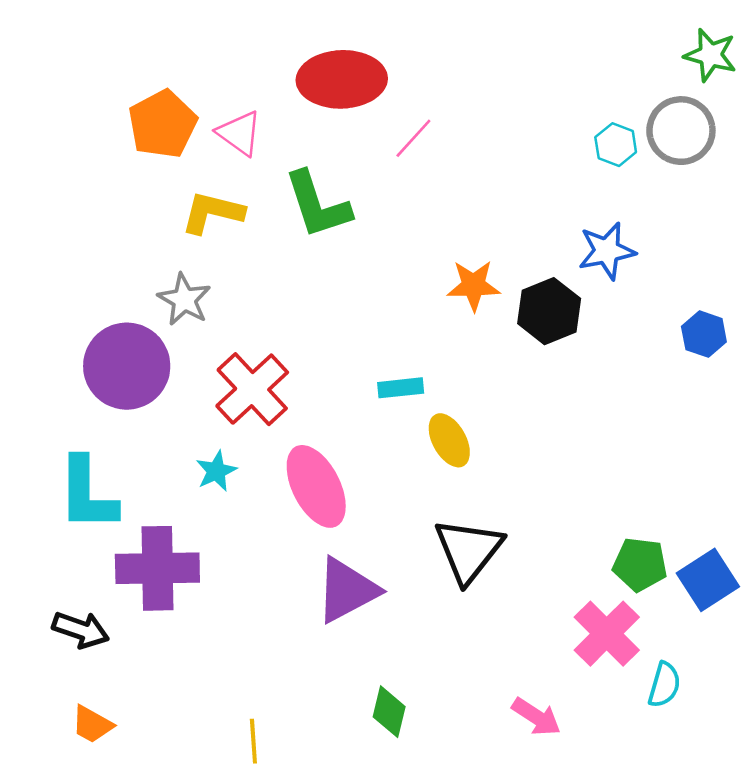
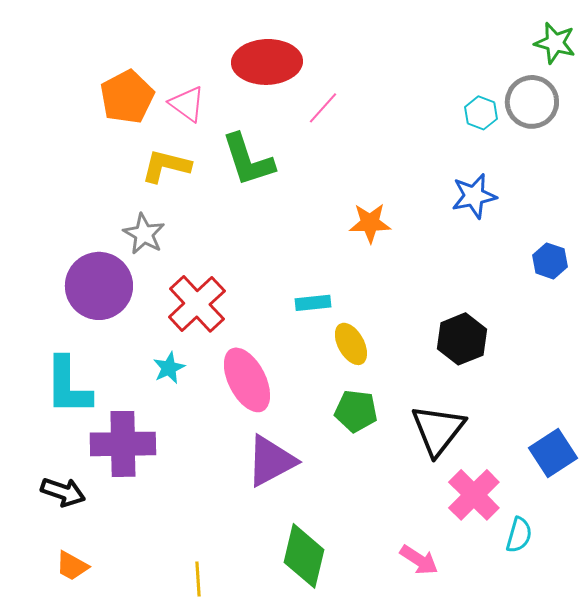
black hexagon: (549, 311) -> (462, 339), moved
black triangle: (468, 550) -> (438, 430), moved
green pentagon: (640, 564) -> (356, 411), moved
green diamond: (389, 712) -> (304, 556), size x1.6

